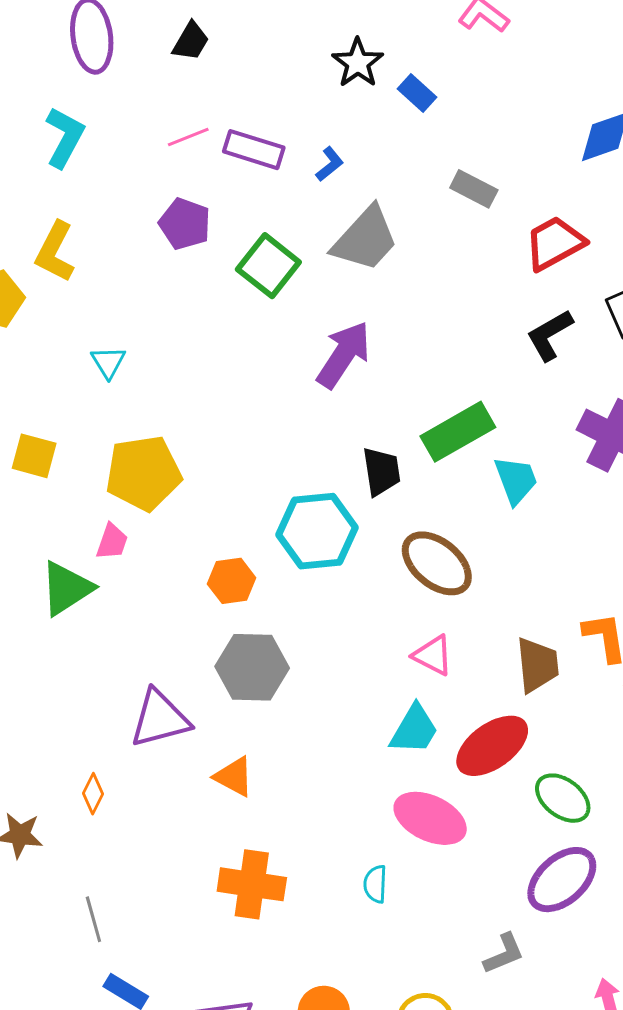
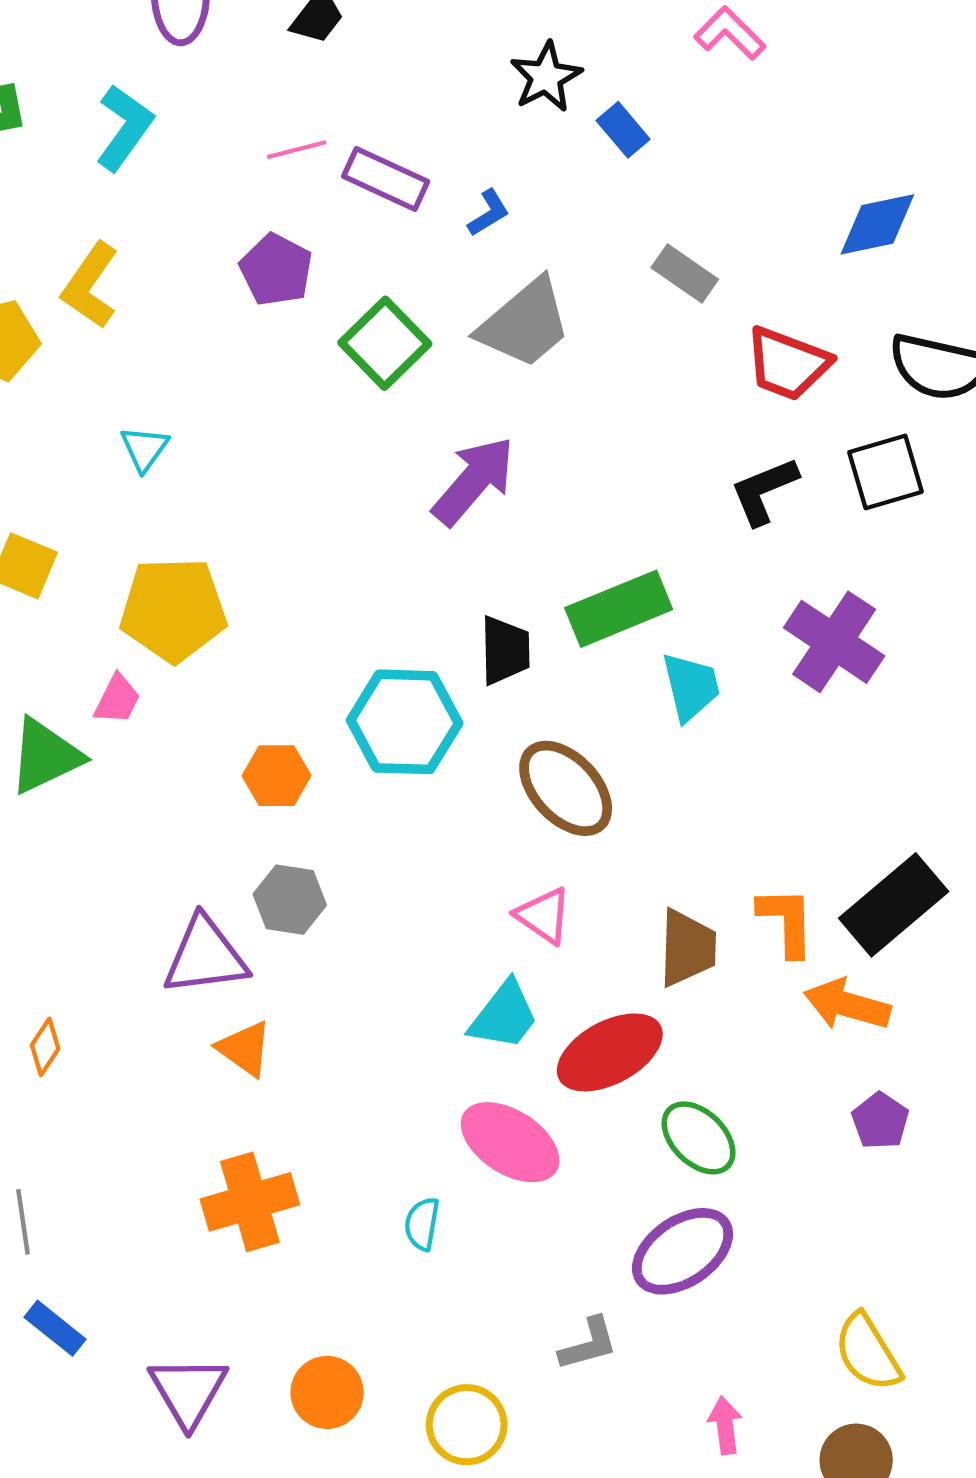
red trapezoid: (555, 243) -> (788, 364), turned -138
gray hexagon: (252, 667) -> (290, 900), size x0.7
purple triangle: (160, 719) -> (205, 956), moved
orange cross: (252, 884) -> (250, 1202), turned -32

